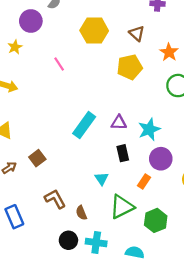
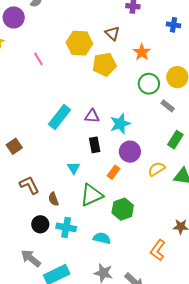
yellow hexagon: (94, 31) -> (79, 43), moved

